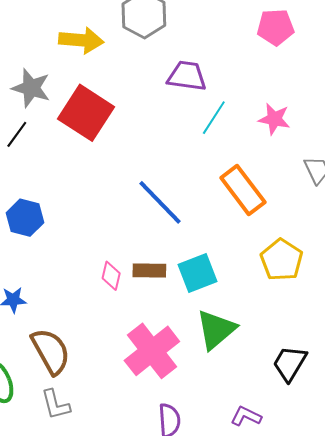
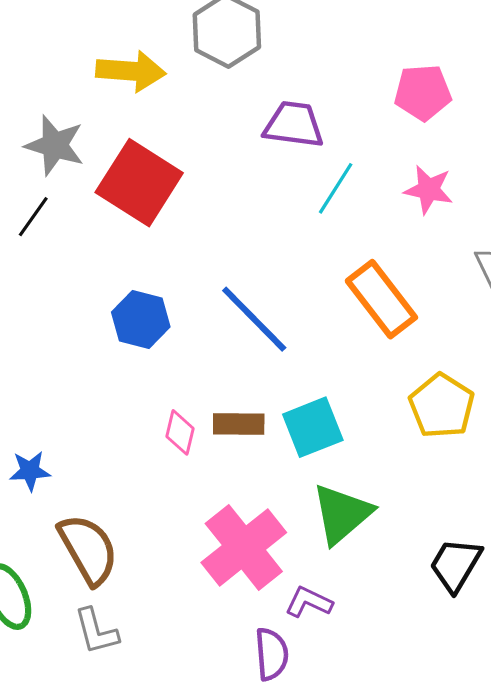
pink pentagon: (276, 27) -> (423, 92), moved
blue hexagon: (25, 218) -> (141, 319), moved
purple L-shape: (246, 416) -> (309, 602), moved

